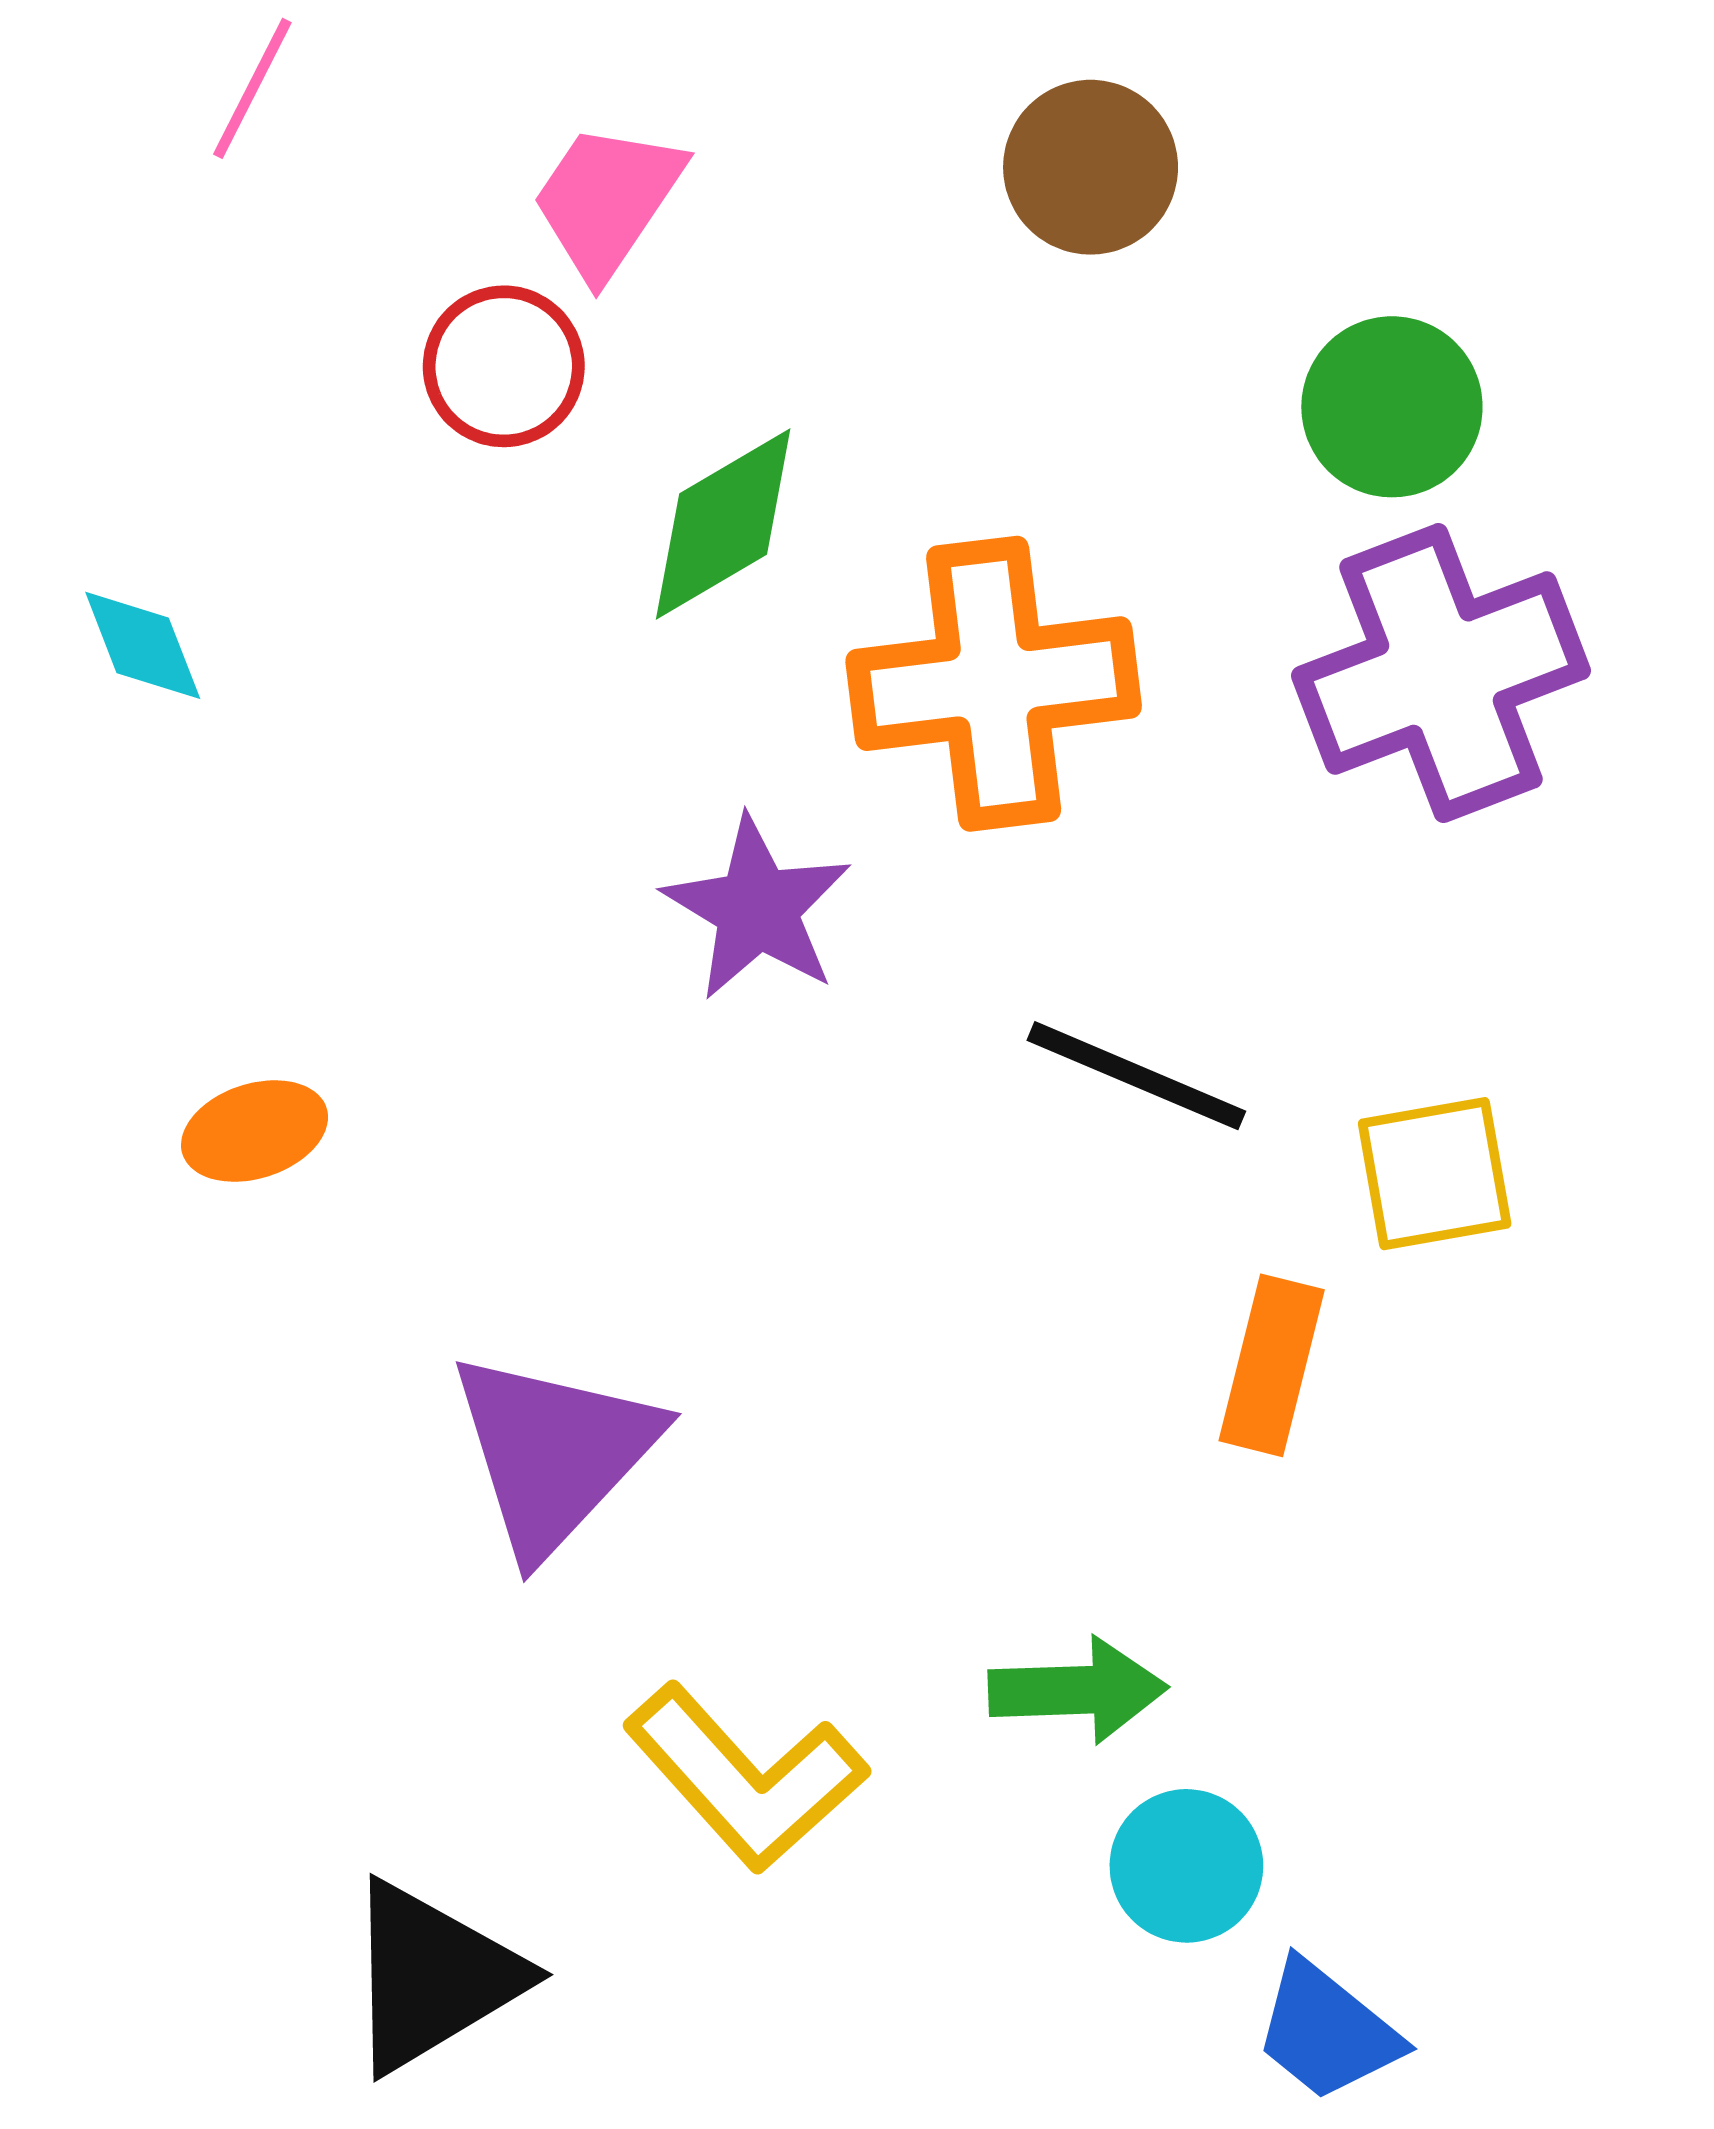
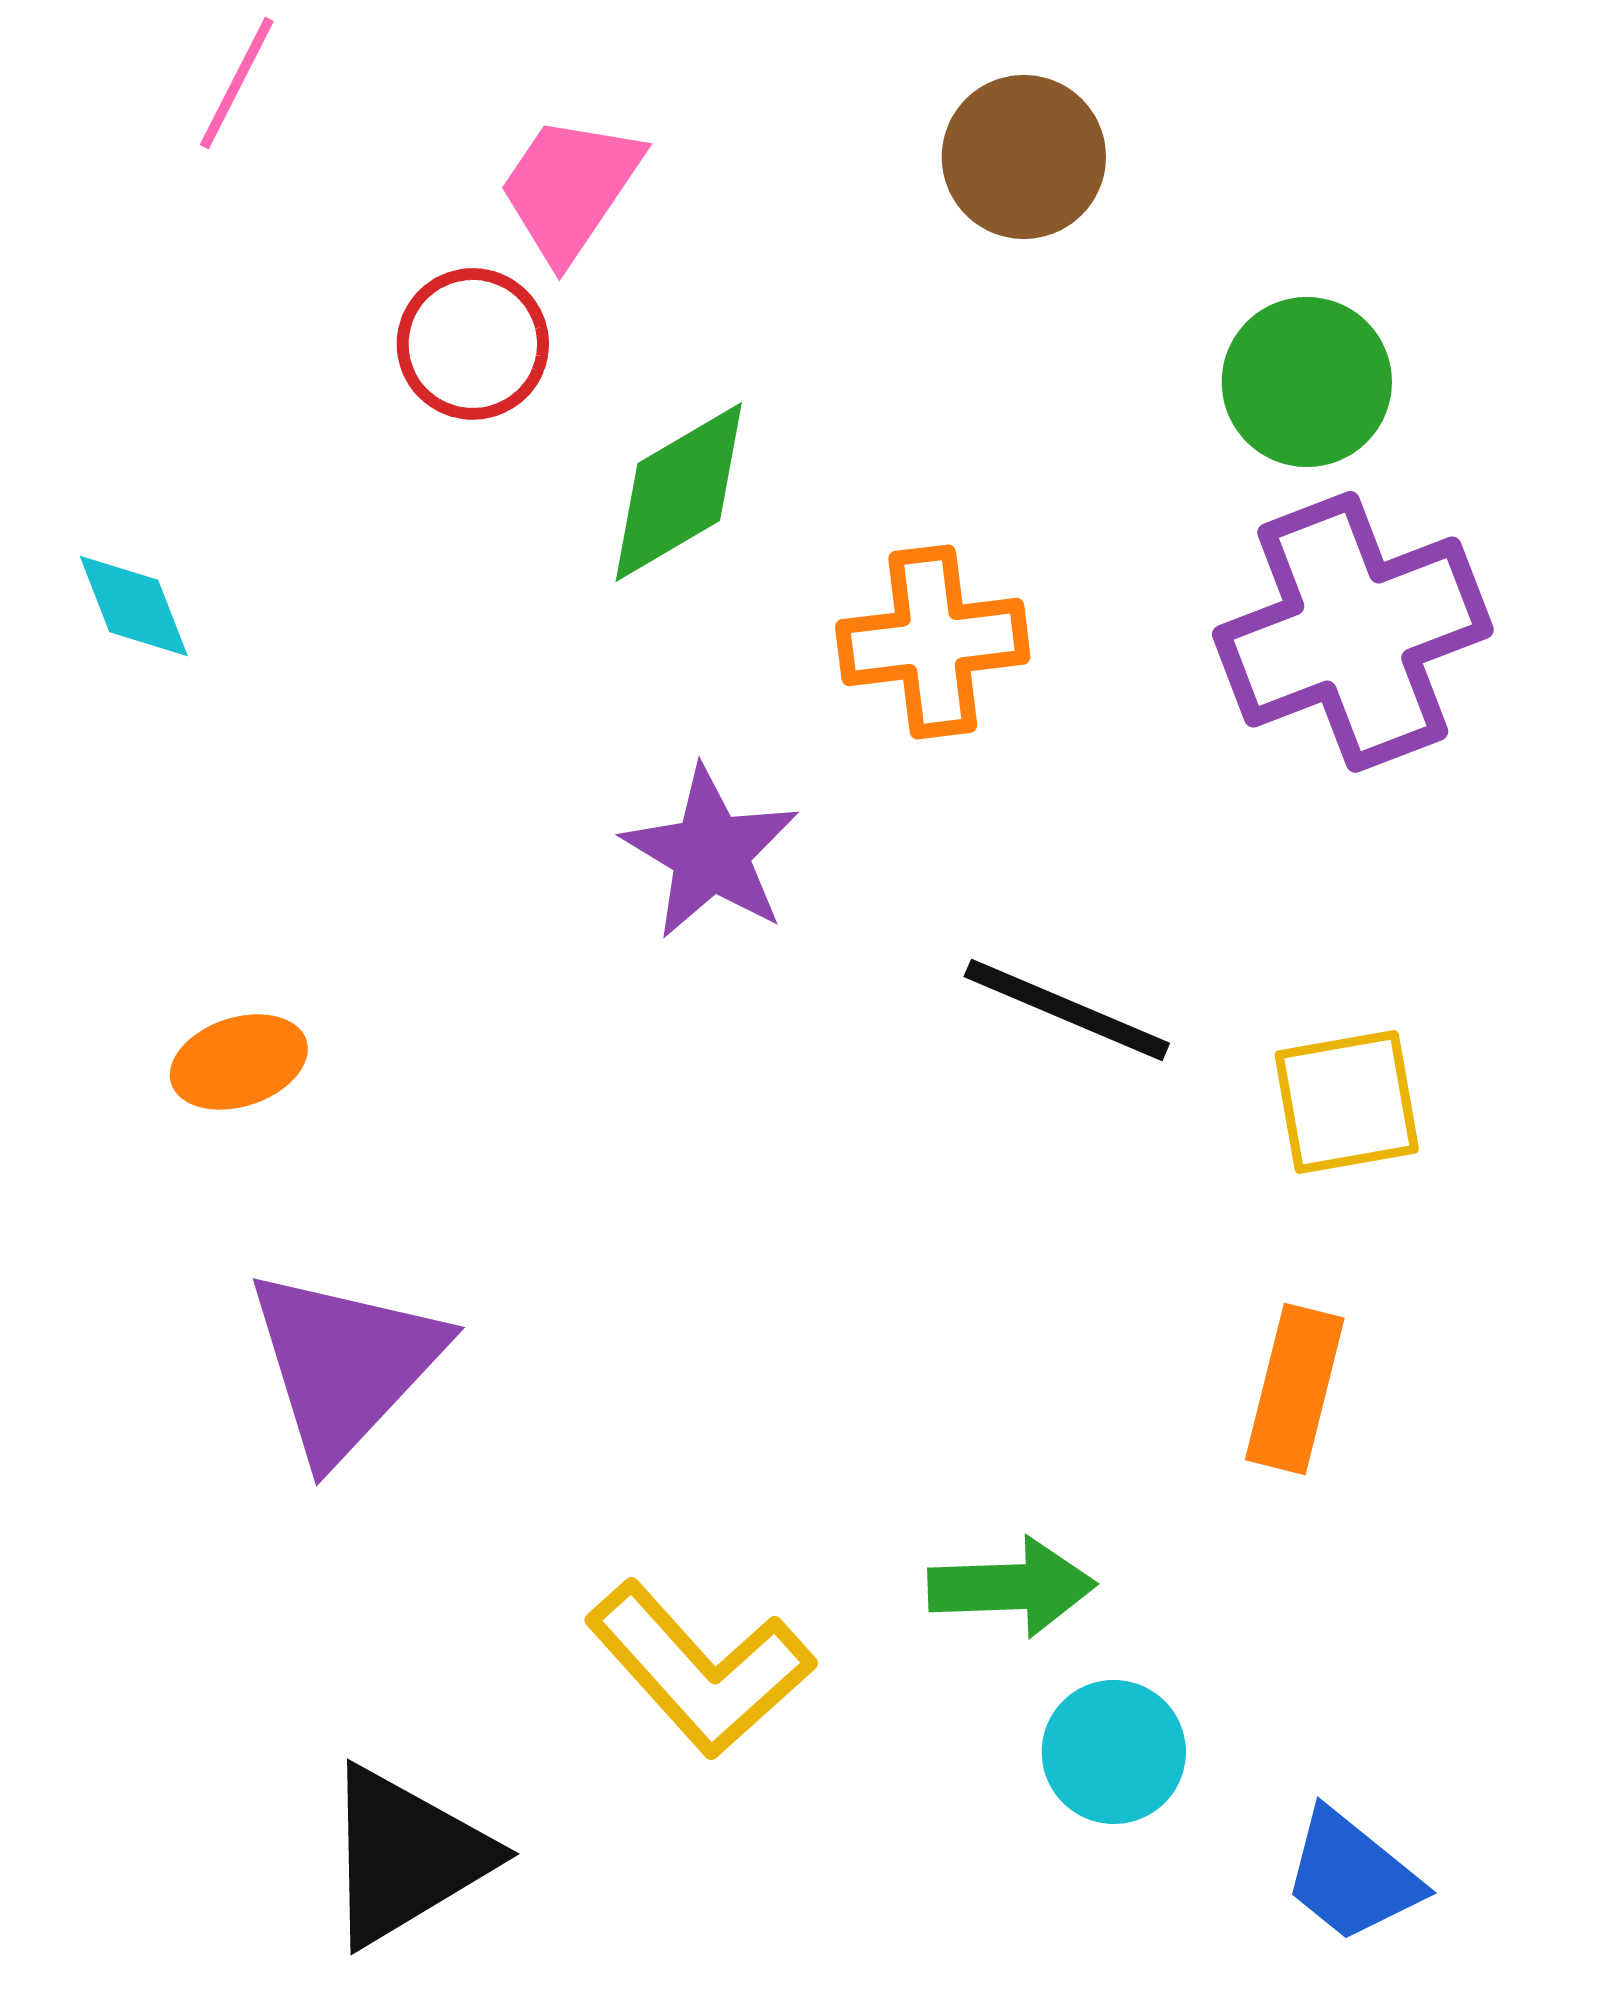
orange cross: (994, 684) -> (933, 642), size x0.7
orange rectangle: (1272, 1365) -> (1295, 1389), moved
purple triangle: (554, 1453) -> (345, 1364), moved
blue trapezoid: (1327, 2031) -> (1352, 1876), moved

